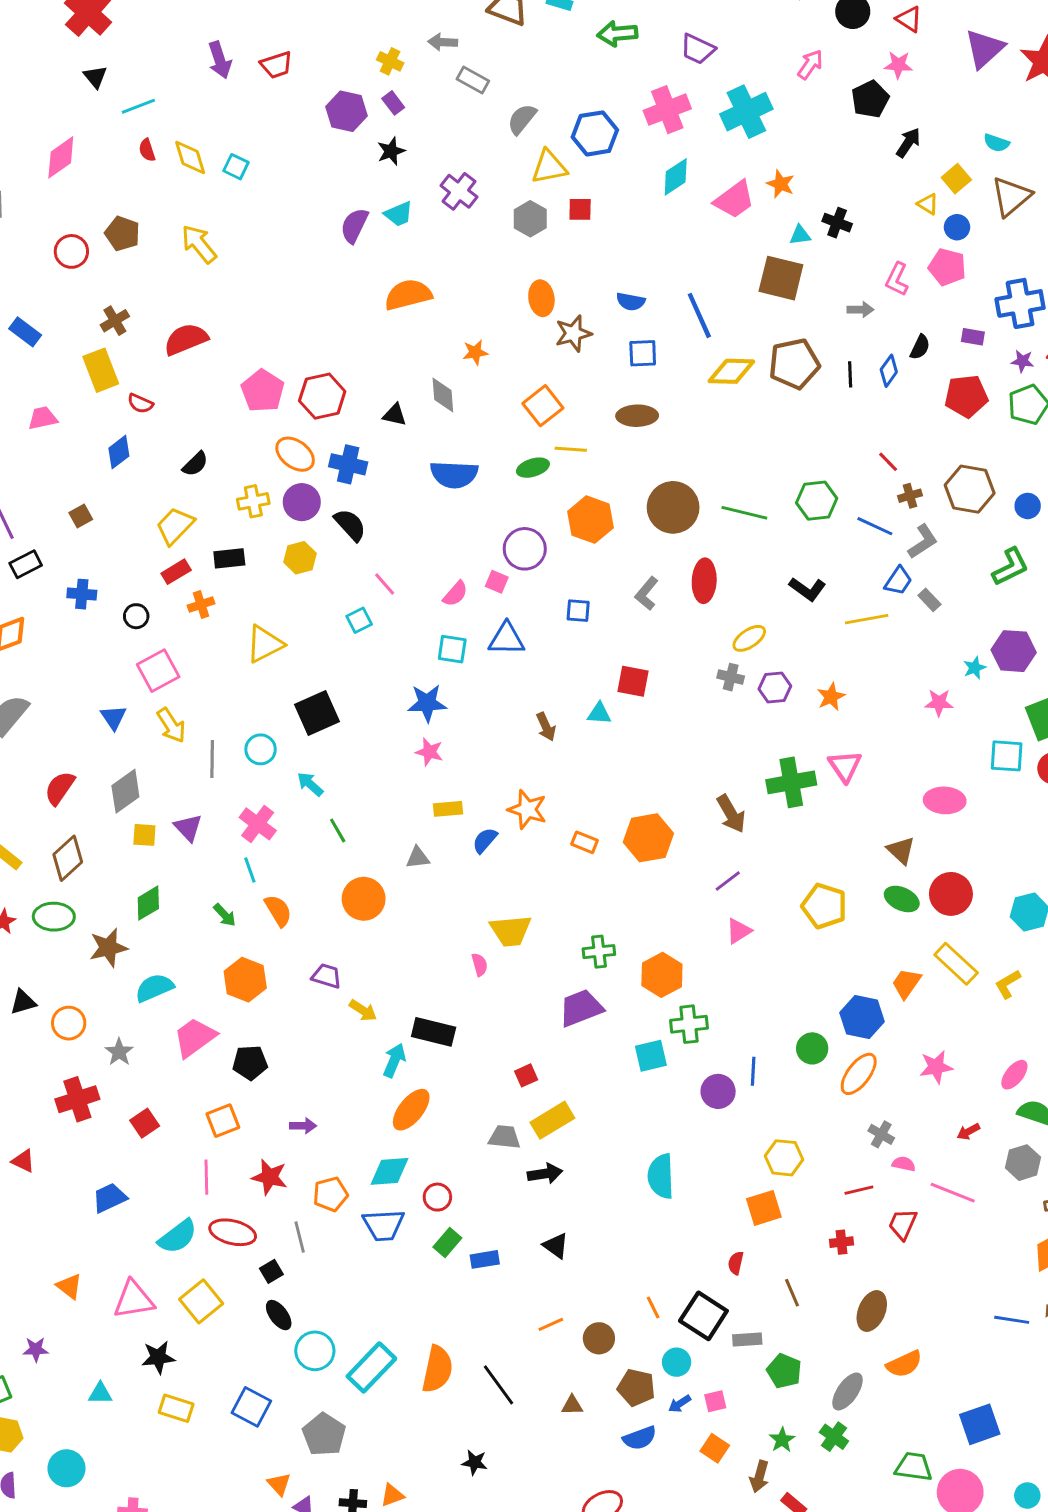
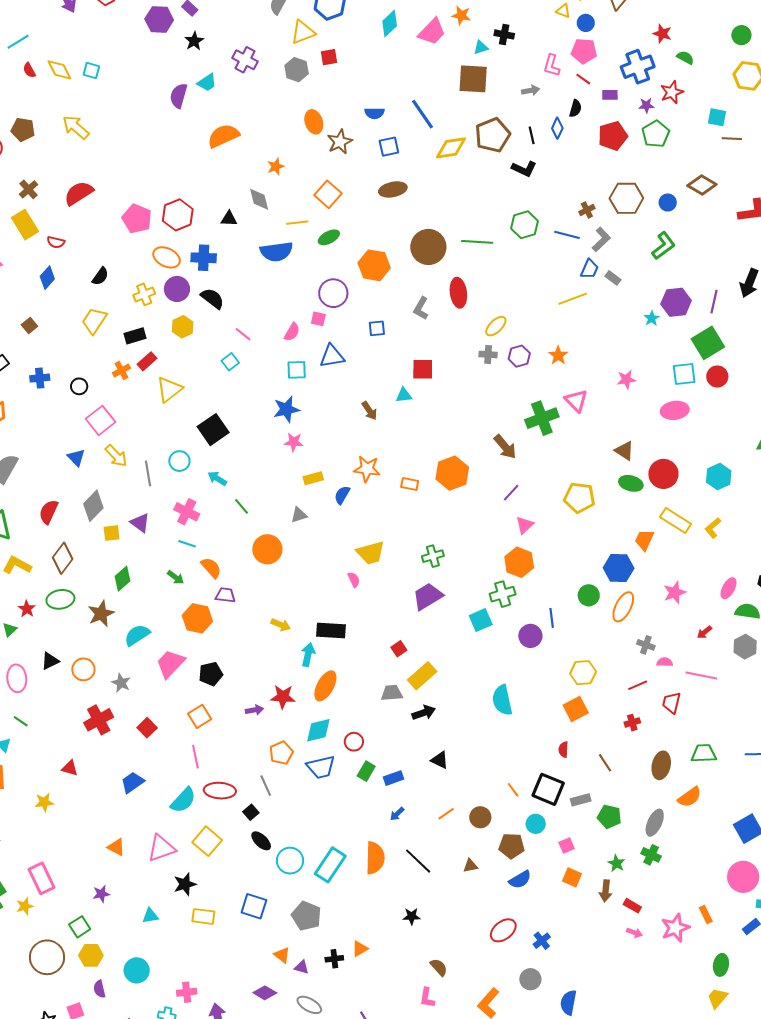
yellow line: (571, 449) -> (297, 223), moved
red line: (888, 462) -> (583, 79), moved
red rectangle: (176, 572) -> (147, 361), moved
black L-shape: (807, 589) -> (524, 169), moved
pink star: (939, 703) -> (626, 379), moved
pink ellipse: (945, 800) -> (675, 410), moved
cyan line: (250, 870) -> (187, 544), turned -42
orange hexagon: (662, 975) -> (519, 562), moved
purple trapezoid: (327, 976) -> (225, 595), moved
red star: (270, 1177) -> (283, 697), moved
blue arrow: (680, 1404) -> (397, 814), moved
green trapezoid: (914, 1467) -> (704, 753), moved

